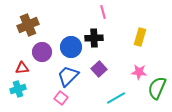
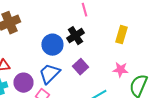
black cross: (94, 38) -> (75, 36), turned -30
purple circle: (42, 52) -> (23, 83), moved

